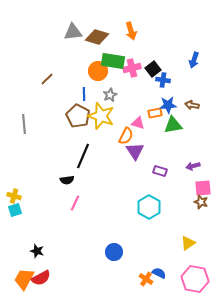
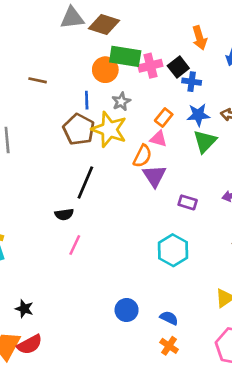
orange arrow: (131, 31) -> (200, 38), moved
brown line: (47, 79) -> (38, 80), turned 56
orange rectangle: (155, 113) -> (164, 117), moved, turned -40
green triangle: (173, 125) -> (205, 141), turned -36
blue semicircle: (159, 273) -> (169, 318), moved

